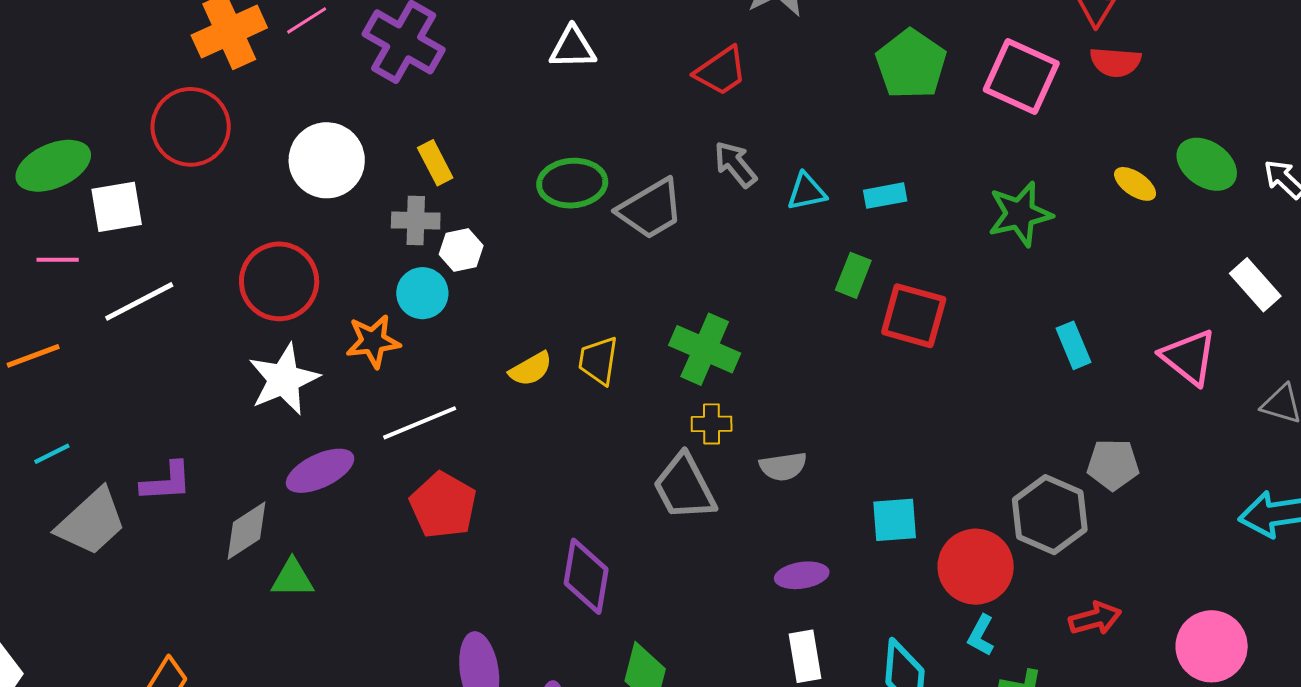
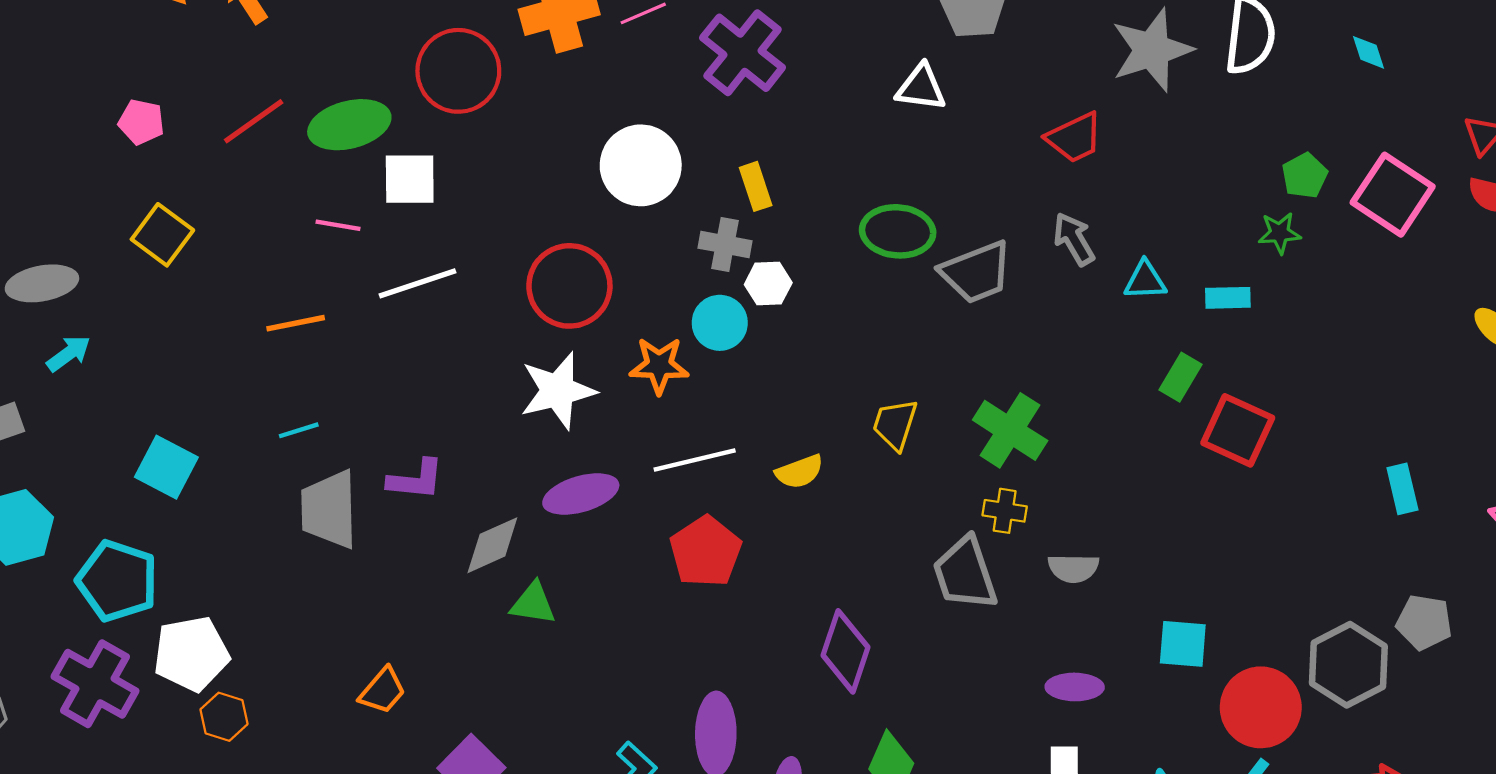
green pentagon: (911, 64) -> (1305, 176), moved, size x0.6
red circle: (191, 127) -> (458, 71), moved
green star: (1020, 214) -> (1280, 233), moved, size x0.6
yellow semicircle: (531, 369) -> (799, 472), moved
gray trapezoid: (91, 522) -> (329, 509), turned 122

